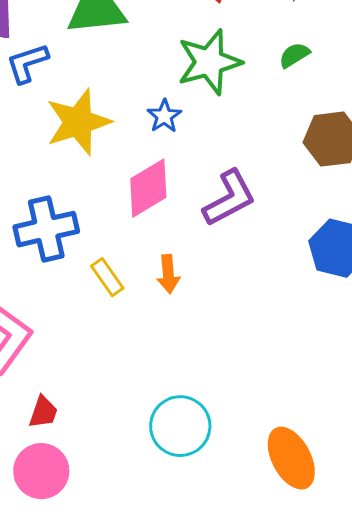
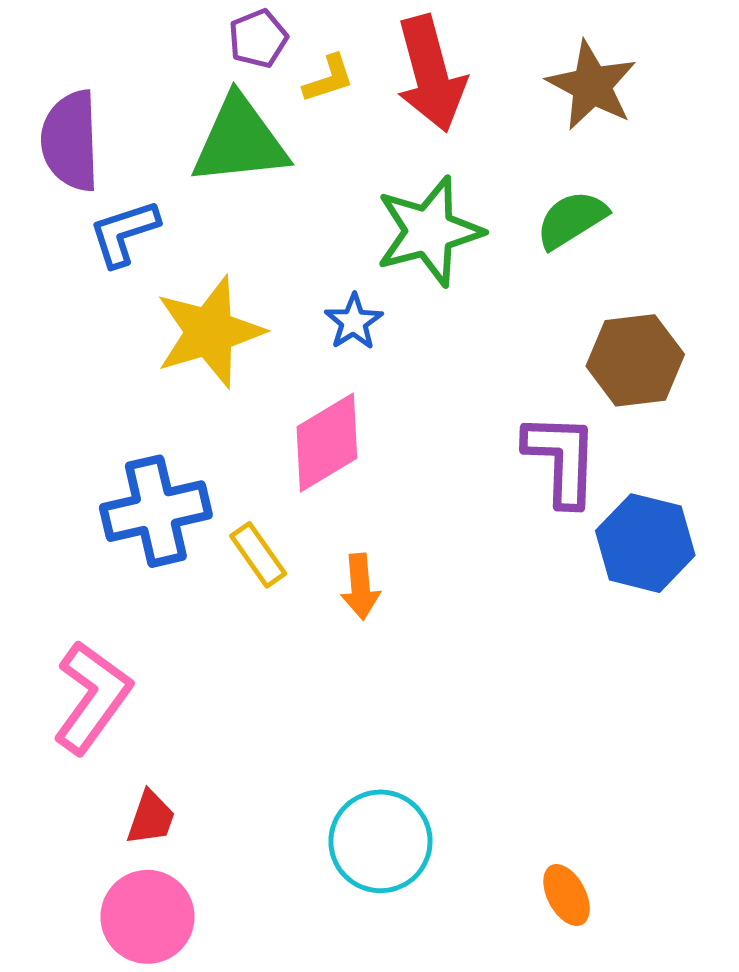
green semicircle: (294, 55) -> (572, 220), size x1.4
purple L-shape: (229, 198) -> (561, 459), moved, turned -60
yellow rectangle: (107, 277) -> (258, 555), moved
orange ellipse: (291, 458) -> (567, 895), size x0.6

